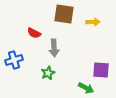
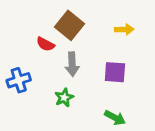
brown square: (64, 14) -> (69, 25), moved, turned 30
purple square: (101, 70) -> (115, 72), moved

